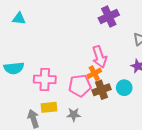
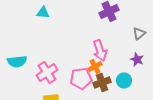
cyan triangle: (19, 19) -> (43, 12), moved
pink cross: (45, 79) -> (47, 72), turned -35

